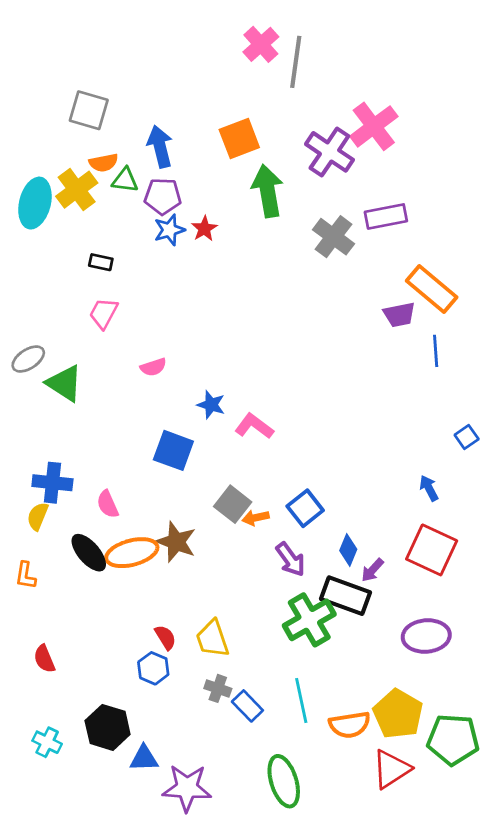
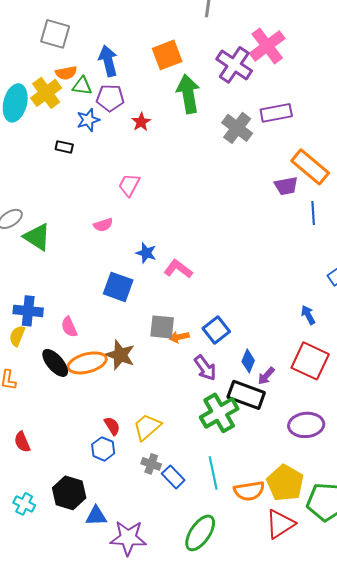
blue star: (169, 230) -> (88, 120), moved
pink trapezoid: (104, 313) -> (129, 185), moved
gray square: (233, 504) -> (162, 327), turned -32
yellow trapezoid: (212, 639) -> (147, 427), turned 68
green ellipse: (284, 781) -> (200, 533), turned 51

